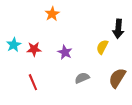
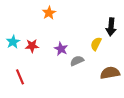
gray semicircle: (82, 78) -> (77, 61), moved
brown semicircle: (117, 78) -> (110, 73), turned 48
red line: (33, 82) -> (20, 77), moved

